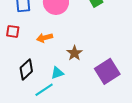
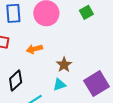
cyan triangle: (57, 73) -> (59, 85), moved

